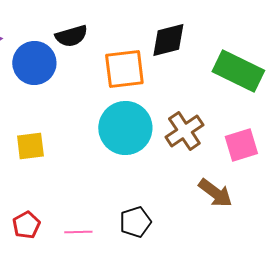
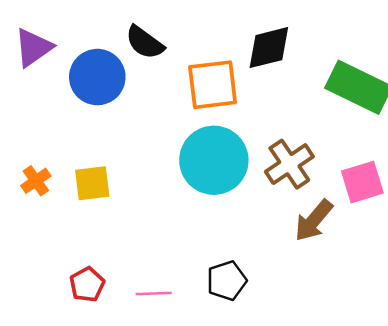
black semicircle: (71, 36) -> (145, 42), turned 52
brown arrow: (215, 193) -> (314, 220), moved, turned 93

